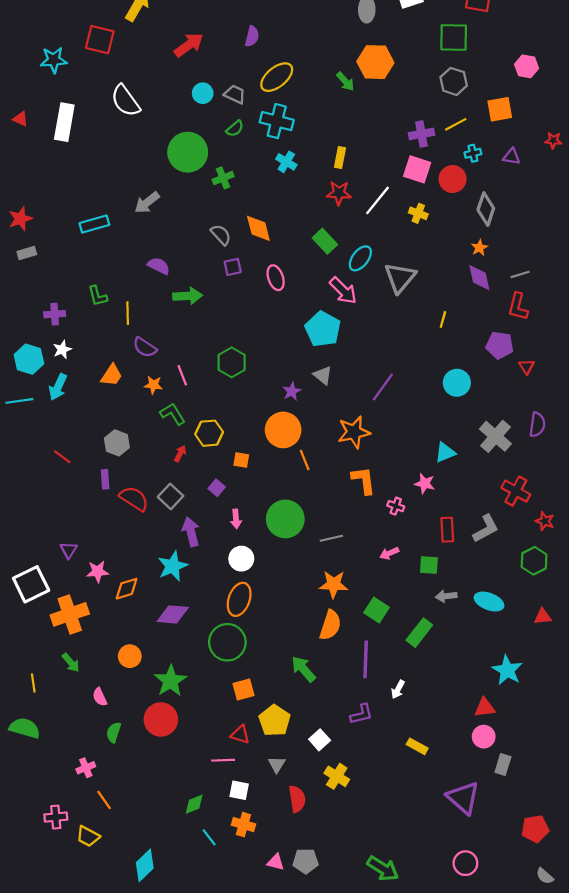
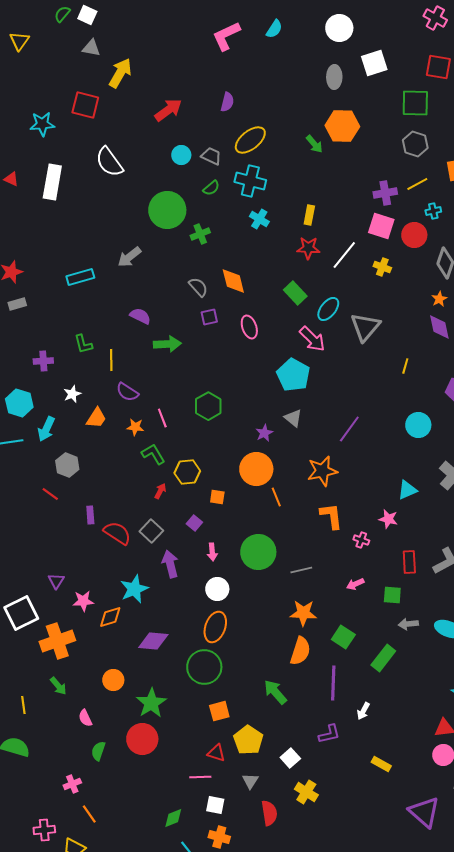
white star: (62, 350) -> (72, 394), moved
gray hexagon: (117, 443) -> (67, 465), moved
cyan star: (173, 566) -> (134, 589), moved

